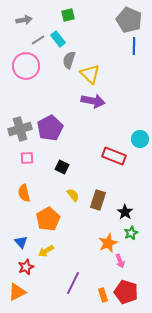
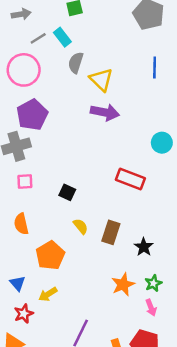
blue line: (134, 46) -> (155, 67), moved
purple pentagon: (50, 128) -> (32, 115), moved
cyan circle: (140, 139) -> (162, 143), moved
green star: (131, 233) -> (153, 283), moved
pink arrow: (120, 261) -> (151, 308), moved

